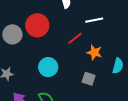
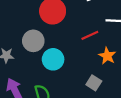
gray circle: (12, 34) -> (33, 41), moved

